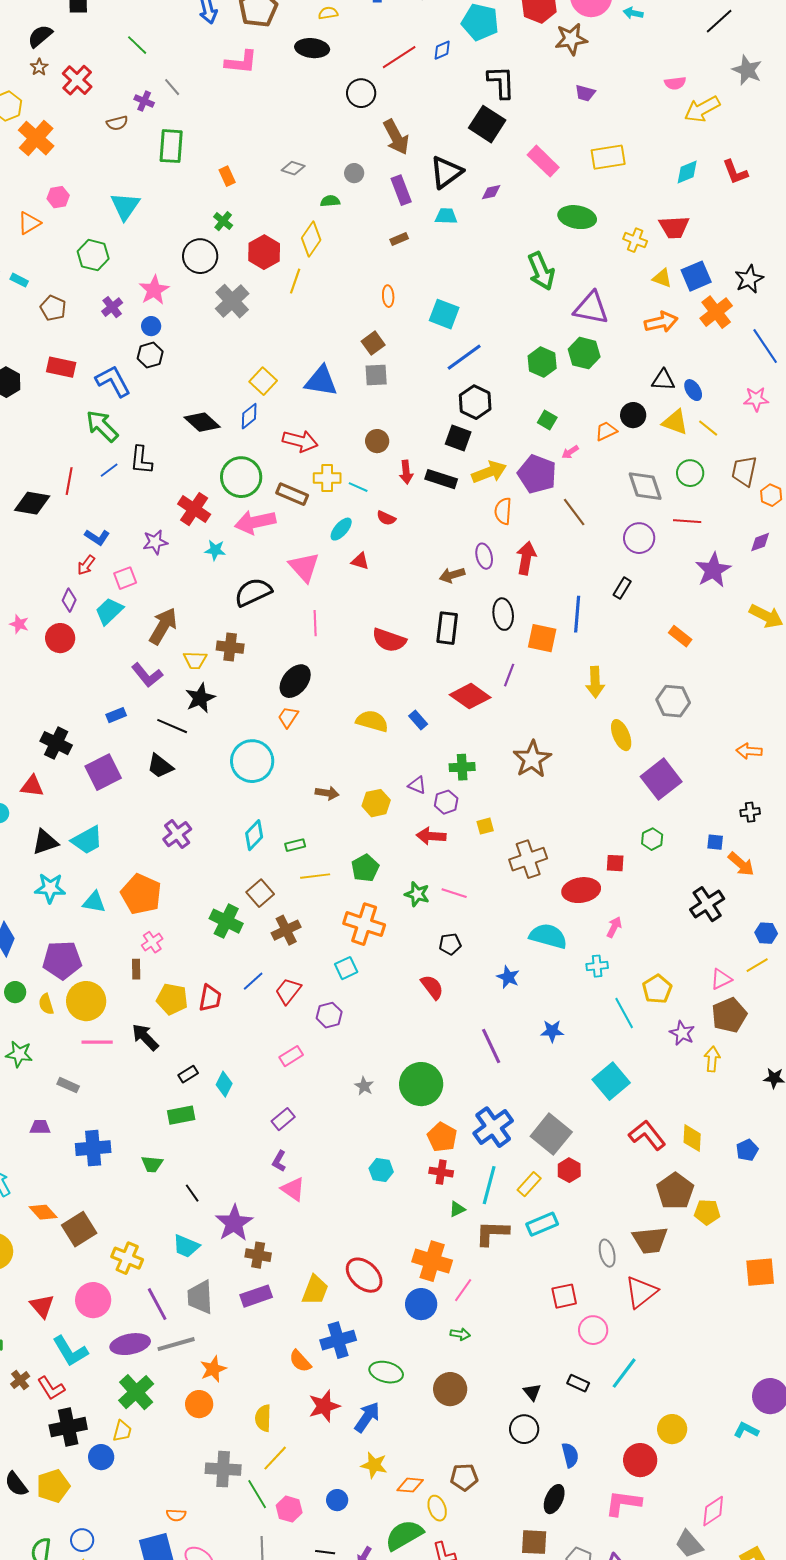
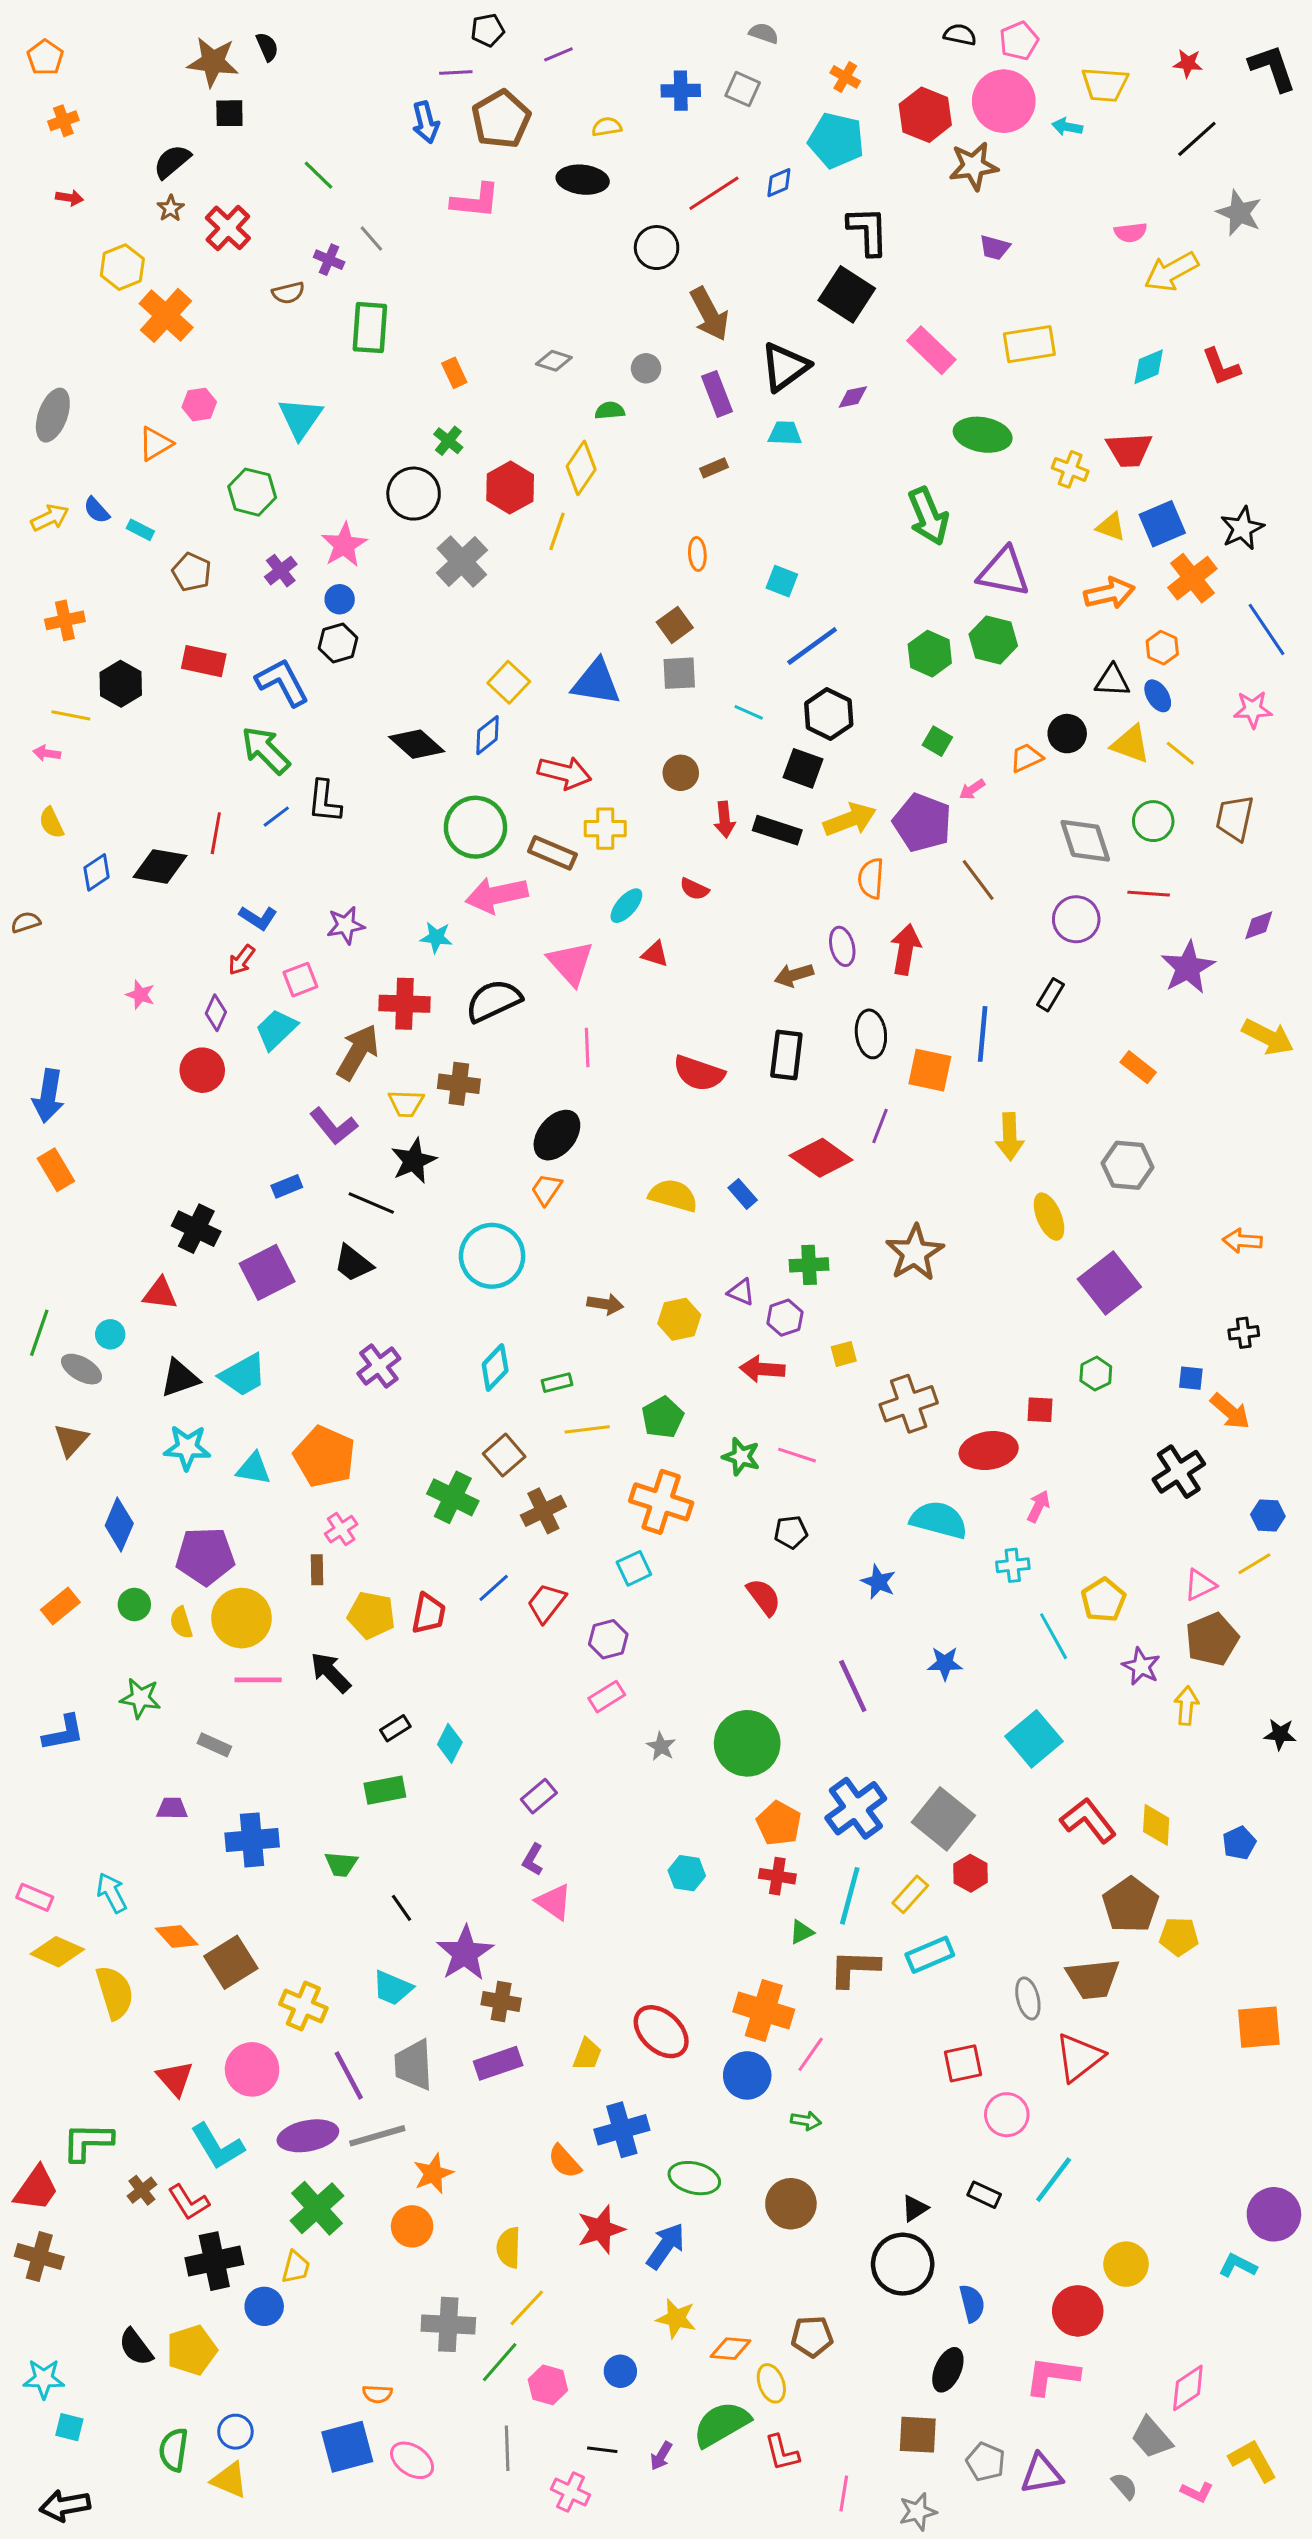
cyan square: (444, 314) -> (782, 581), size x0.7
cyan line: (358, 487) -> (749, 712), moved
orange hexagon: (771, 495) -> (1162, 648), moved
red cross: (194, 509) -> (405, 1004), moved, turned -32
pink star: (19, 624) -> (140, 995), moved
pink rectangle: (291, 1056) -> (607, 1697), moved
yellow trapezoid: (315, 1290) -> (587, 2054), size x0.7
black triangle: (532, 1392) -> (915, 2208), turned 36
black circle: (524, 1429) -> (903, 2264), size x1.4
green line: (257, 1494) -> (500, 2362), turned 72

